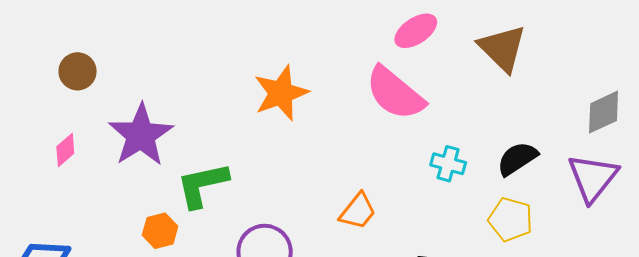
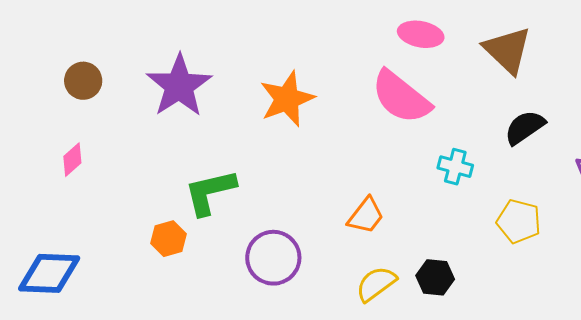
pink ellipse: (416, 31) -> (421, 34), turned 45
purple star: (141, 135) -> (179, 86), moved
black semicircle: (517, 159) -> (525, 127), moved

